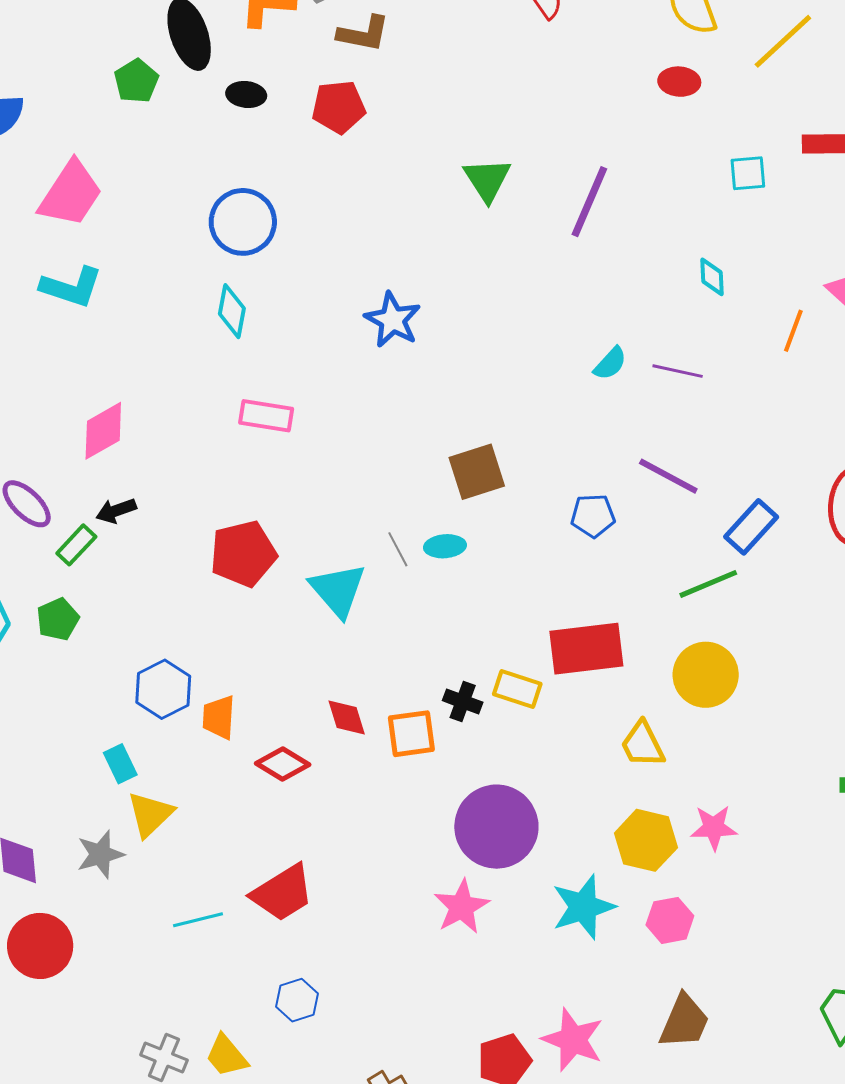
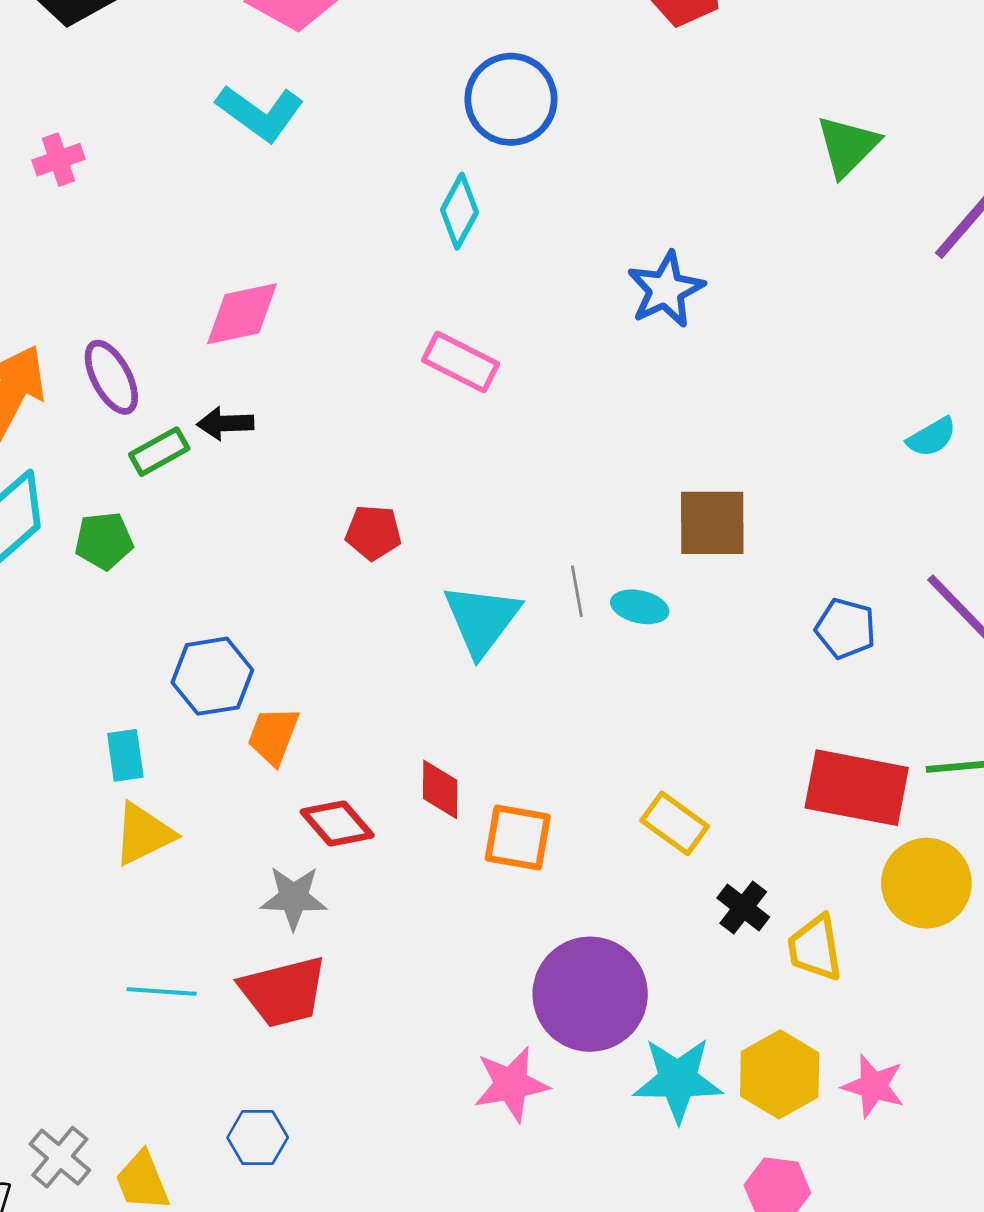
red pentagon: (243, 554) -> (373, 533), size x0.6
red rectangle: (586, 649) -> (857, 788), moved
black cross: (463, 701) -> (743, 908), moved
gray star: (100, 854) -> (294, 898), moved
cyan star: (583, 907) -> (678, 1080), moved

